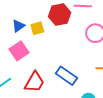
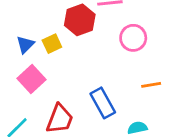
blue rectangle: (67, 76) -> (103, 103), turned 35

